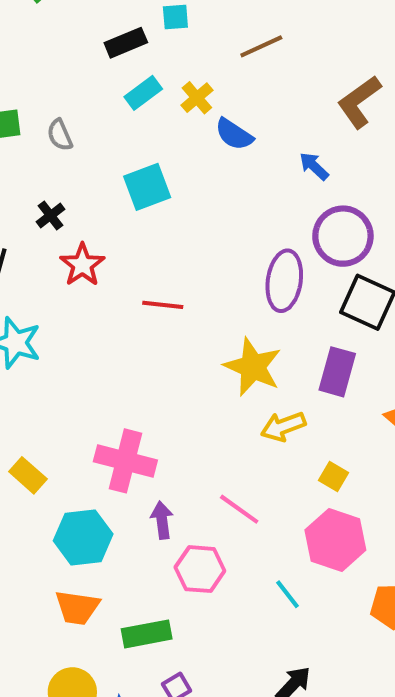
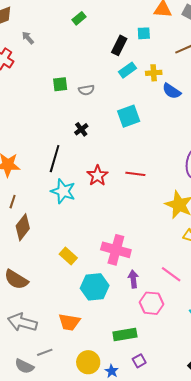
black rectangle: (126, 43) -> (119, 45), turned -42
yellow cross: (197, 98) -> (154, 73), turned 35
gray semicircle: (60, 135) -> (86, 90), turned -77
red star: (82, 265) -> (97, 176), moved
orange trapezoid: (77, 608) -> (69, 322), moved

